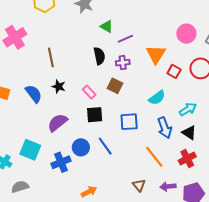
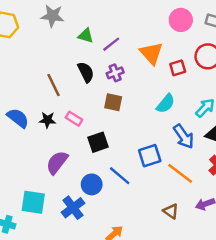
brown line: (51, 57) -> (54, 85), moved
red square: (174, 71) -> (178, 68), turned -32
pink rectangle: (89, 92) -> (74, 119), moved
blue semicircle: (34, 94) -> (18, 118), moved
blue square: (129, 122) -> (150, 156), moved

